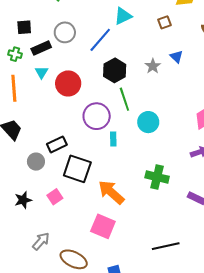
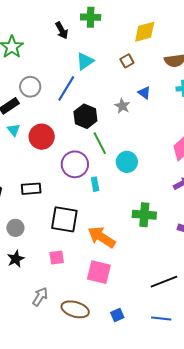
black rectangle: (57, 144) -> (31, 189), moved, turned 30
gray circle: (36, 162) -> (15, 228), moved
pink square: (55, 197) -> (57, 258), moved, turned 35

